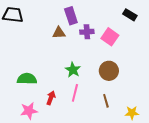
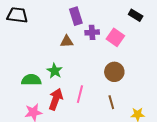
brown triangle: (59, 33) -> (67, 41), moved
green star: (73, 70) -> (55, 71), moved
red arrow: (51, 98) -> (56, 99), size x1.5

